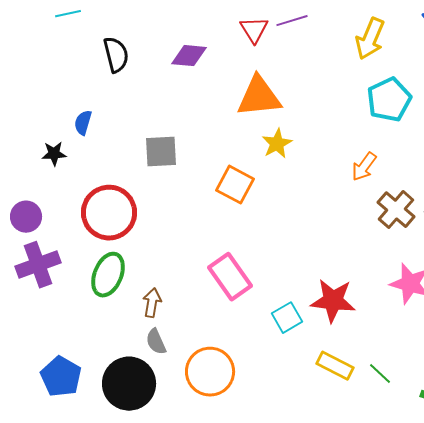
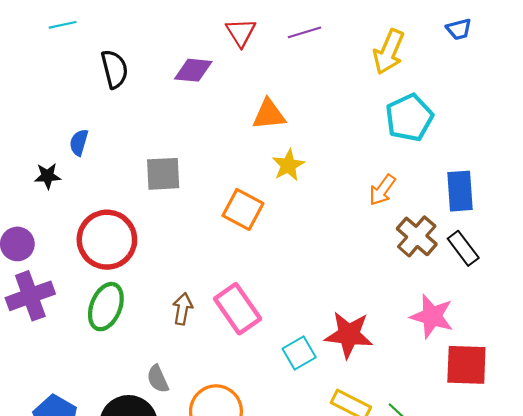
red triangle: (254, 30) -> (241, 32), moved
orange triangle: (259, 97) -> (269, 114), size x0.7
brown arrow: (152, 303) -> (183, 309), moved

